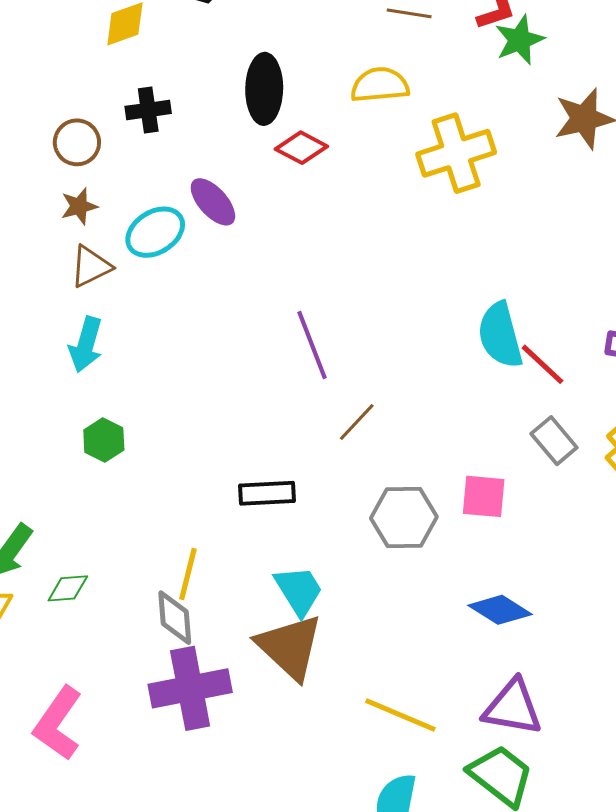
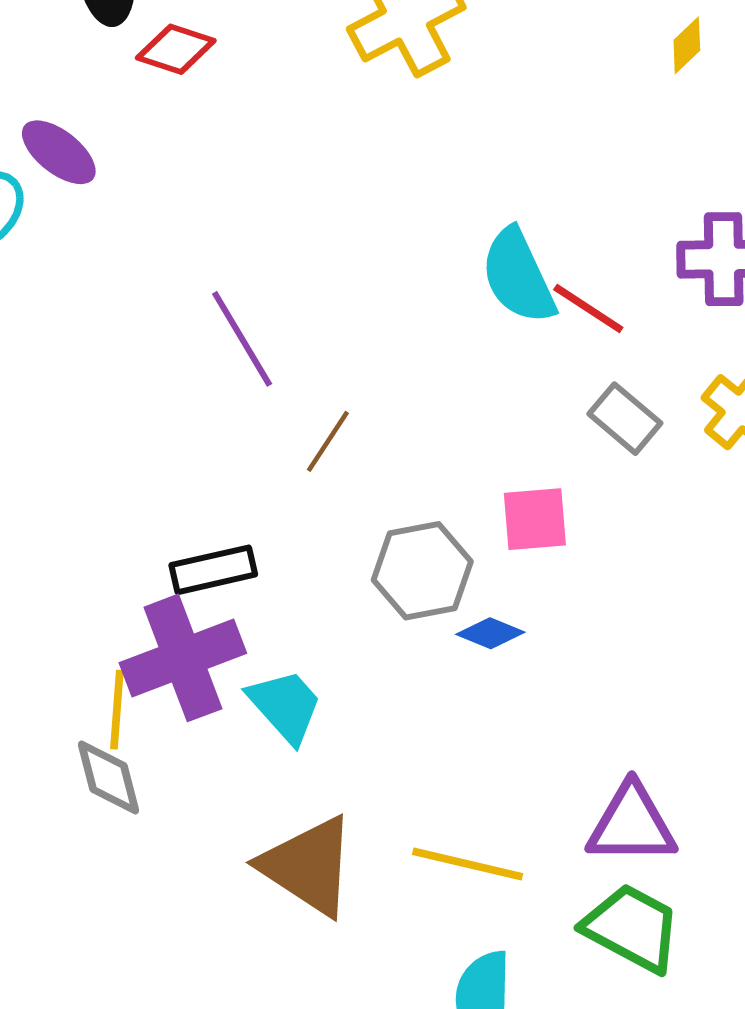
blue diamond: (500, 610) -> (490, 633), moved, size x0.7
brown triangle: (290, 647) -> (308, 866), moved
purple cross: (190, 688) -> (183, 658), moved

